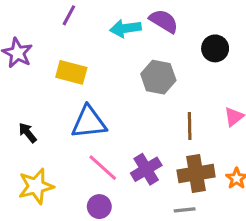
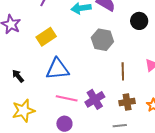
yellow rectangle: (71, 72) -> (46, 37), turned -48
pink line: (103, 168) -> (67, 98), turned -30
brown cross: (196, 174) -> (127, 102), size x0.7

